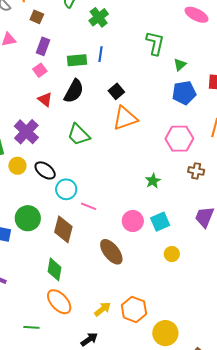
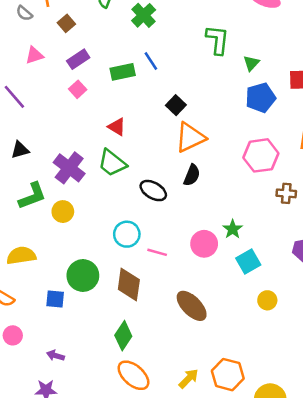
brown square: (37, 17) -> (66, 23), turned 32
purple rectangle: (43, 46) -> (78, 59), turned 42
blue line: (100, 54) -> (151, 61), turned -35
black semicircle: (74, 91) -> (192, 175), moved, size x0.7
red triangle: (45, 99) -> (117, 127), moved
green trapezoid: (79, 135) -> (112, 163), moved
black ellipse: (45, 170) -> (153, 191), moved
green star: (153, 181) -> (233, 229), moved
pink circle: (133, 221) -> (204, 244), moved
green diamond: (55, 269) -> (123, 336), turned 30

